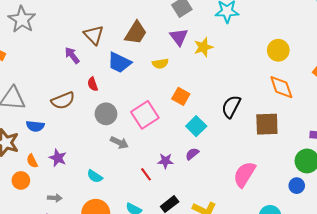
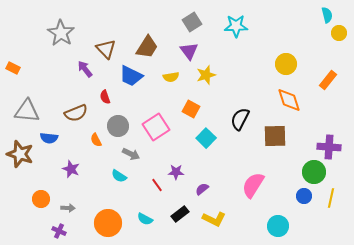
gray star: (22, 19) -> (61, 33), moved
yellow star: (203, 47) -> (206, 75), moved
purple semicircle: (192, 154) -> (202, 189), moved
orange semicircle: (32, 161) -> (96, 140), moved
cyan semicircle: (95, 176) -> (119, 176), moved
orange circle: (21, 180) -> (41, 199), moved

